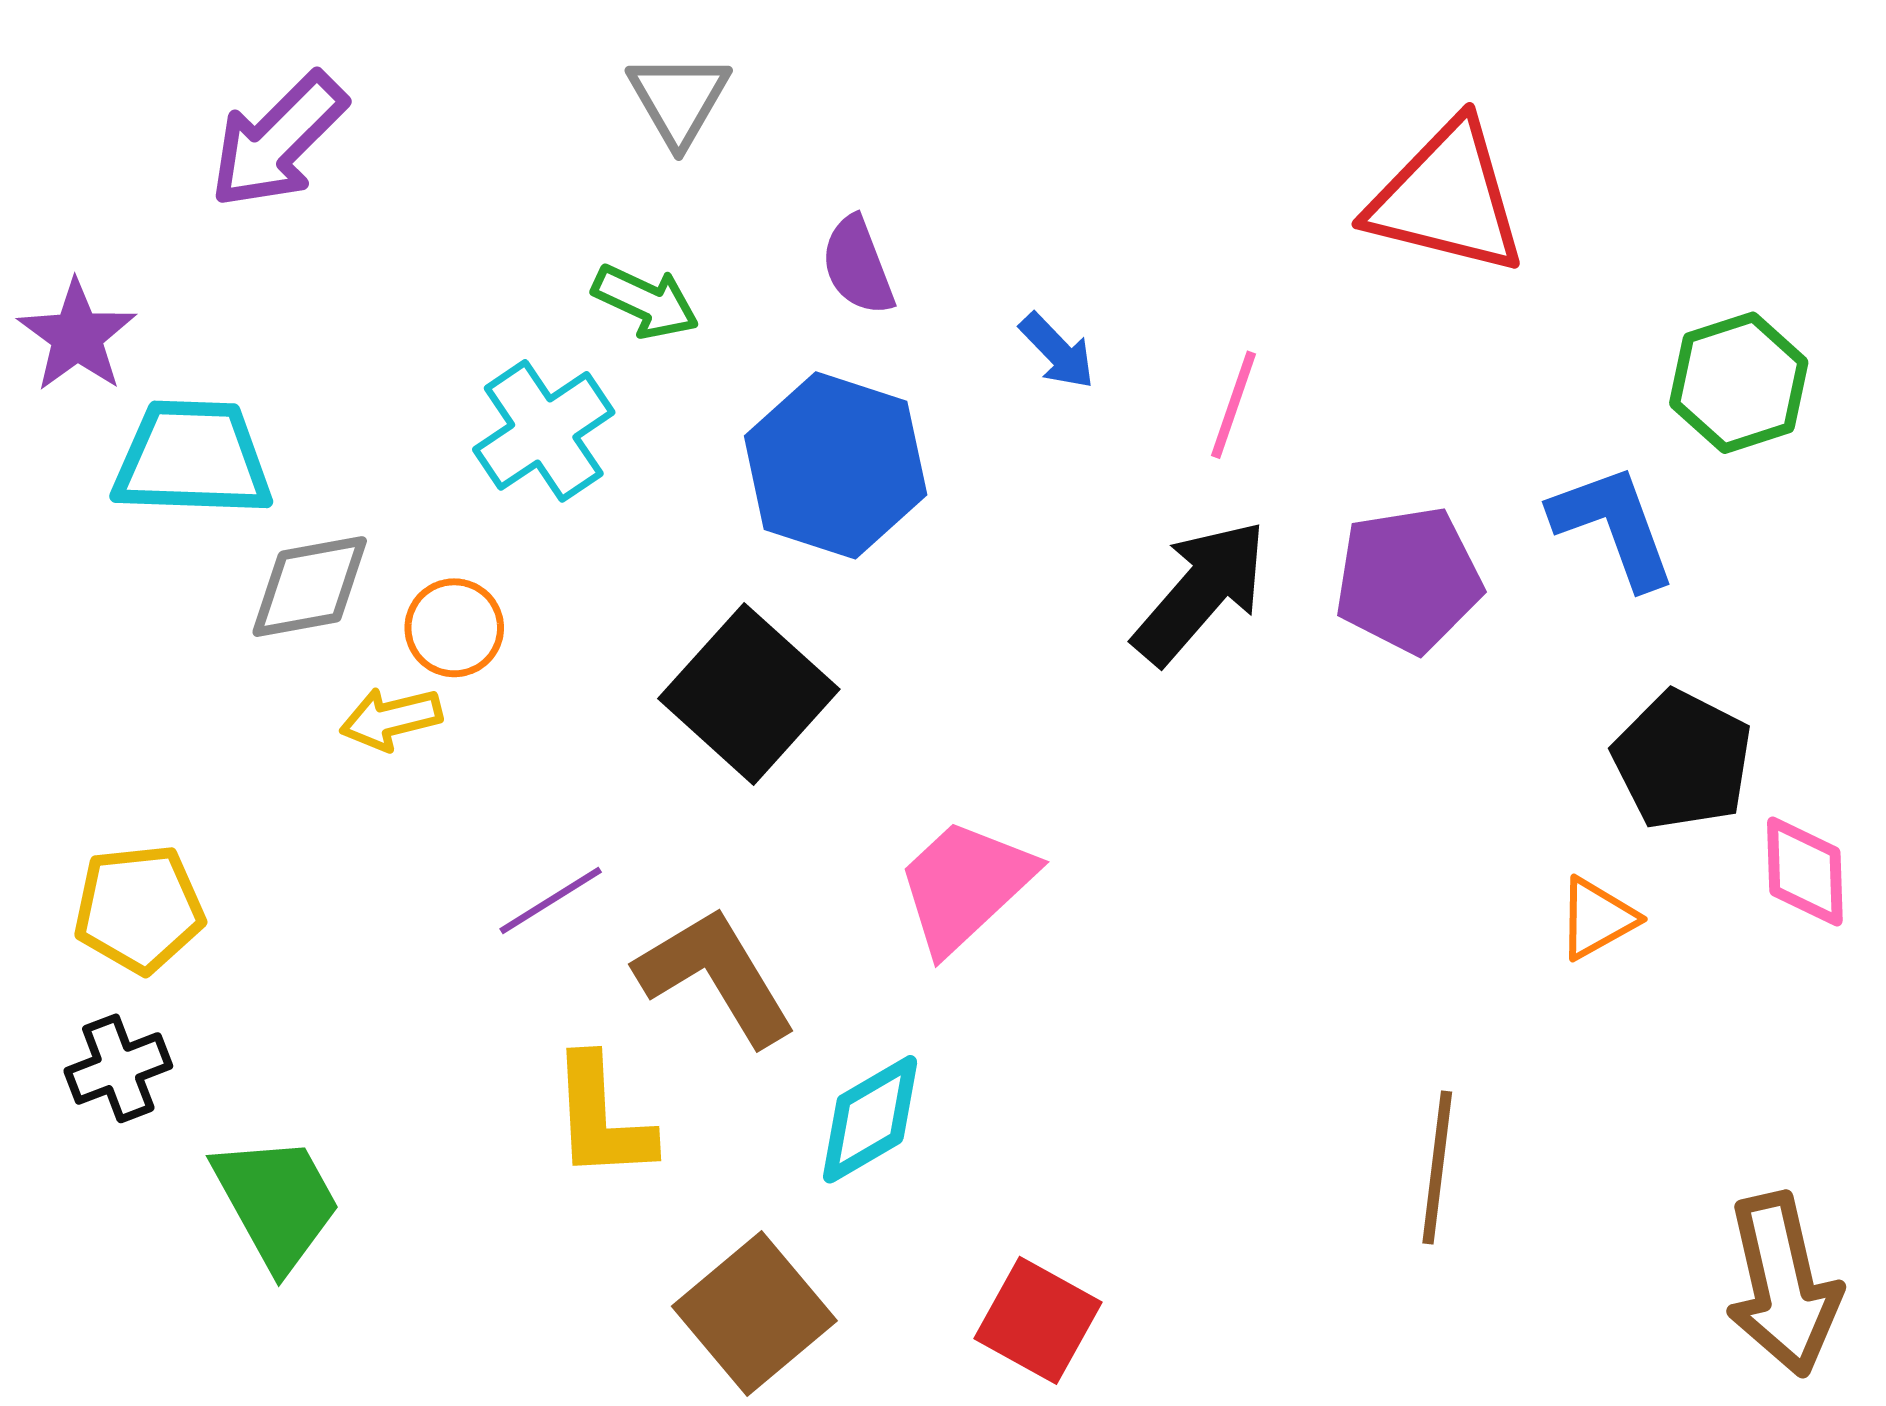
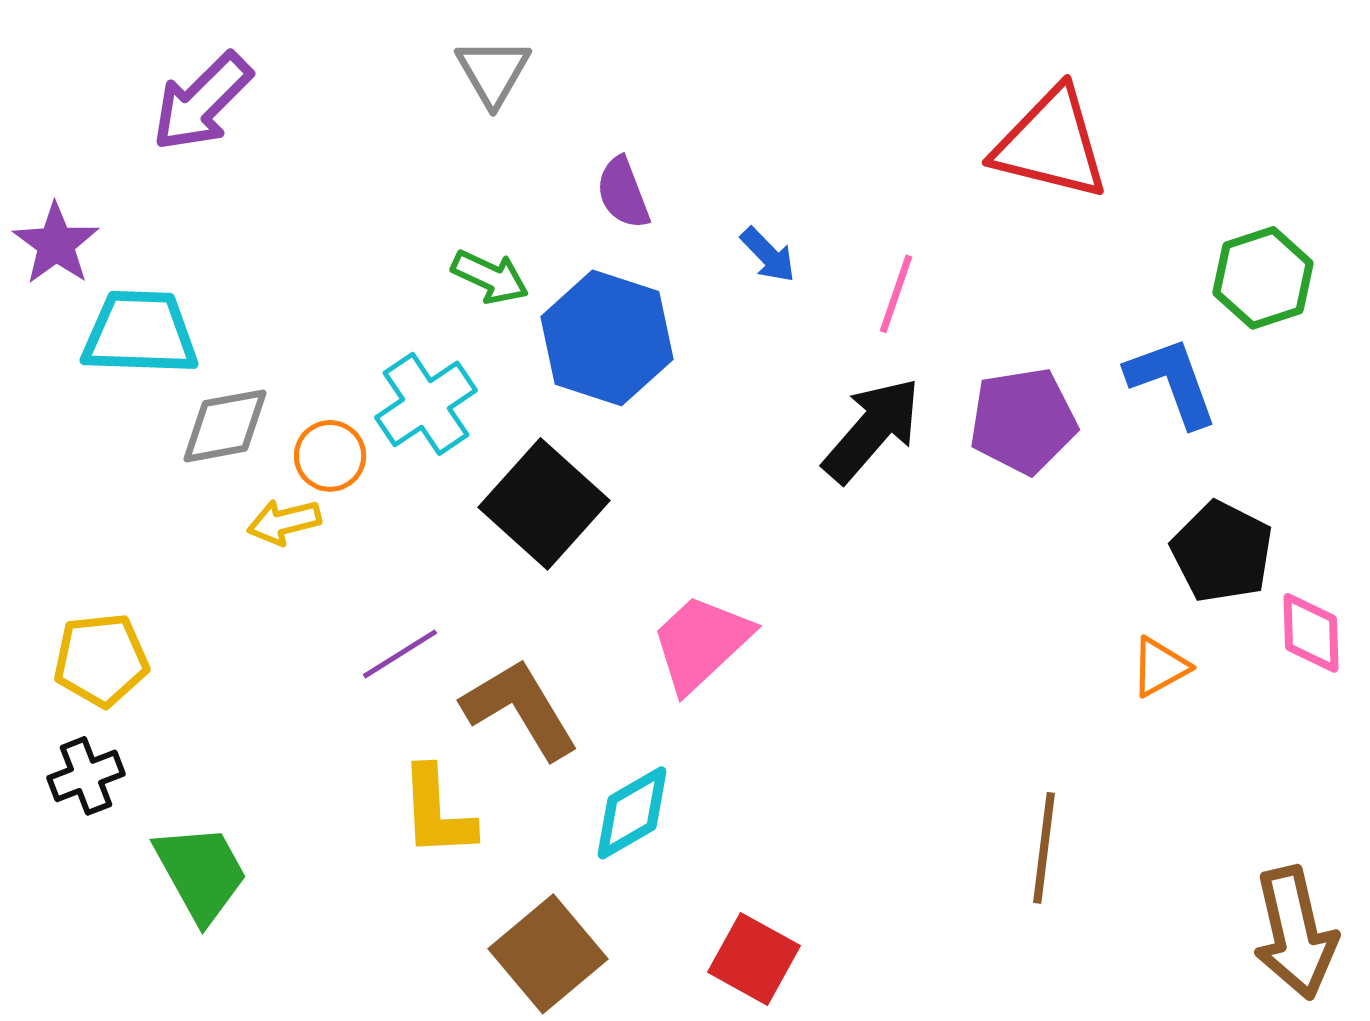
green arrow: (646, 302) -> (490, 277), moved
cyan cross: (544, 431) -> (426, 404), moved

